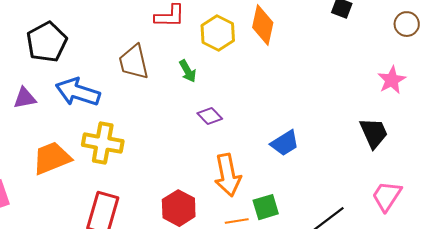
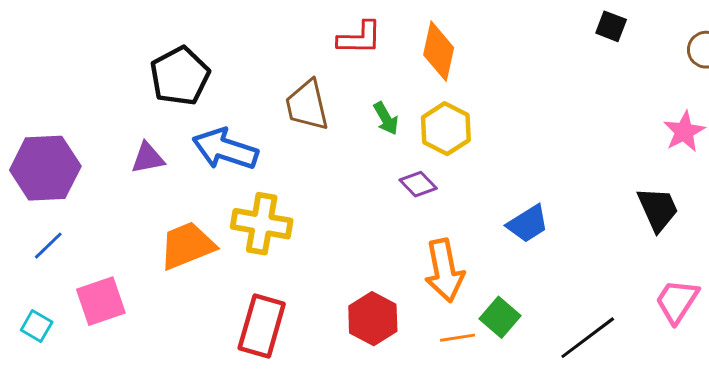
orange diamond: (263, 25) -> (439, 51), moved
yellow hexagon: (218, 33) -> (446, 129), moved
green square: (266, 207) -> (500, 317), turned -32

